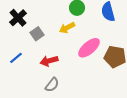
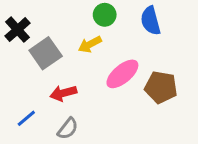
gray square: (37, 34) -> (46, 53), size x1.5
blue line: (16, 58) -> (26, 118), moved

